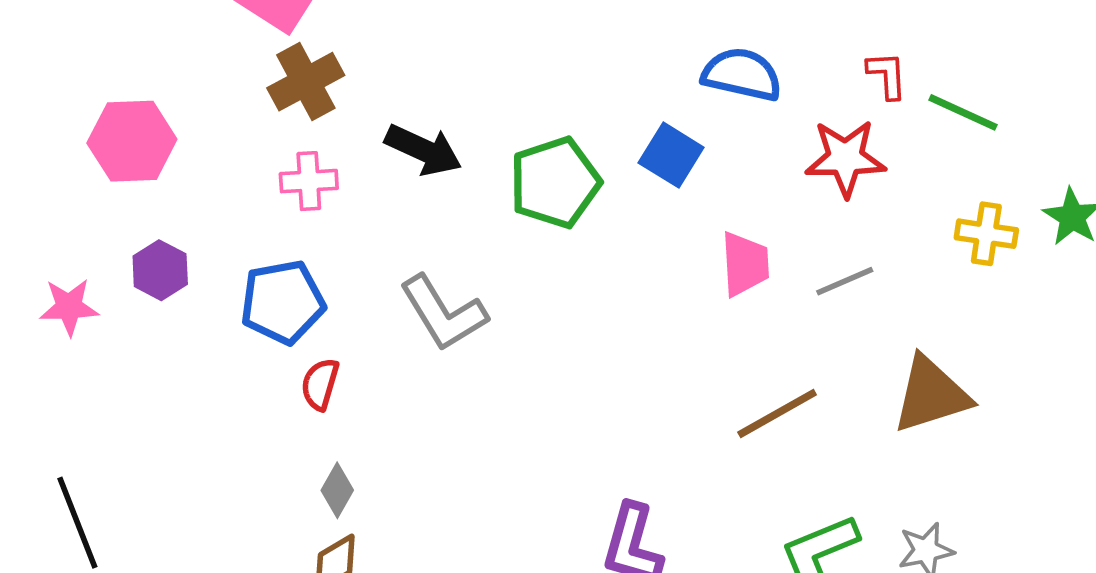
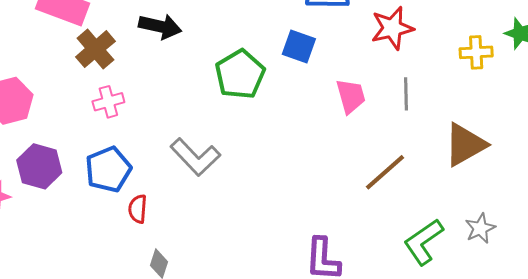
black arrow: (423, 150) -> (160, 26), moved
purple hexagon: (160, 270) -> (39, 166), size x1.4
gray line: (845, 281) -> (406, 94), turned -56

